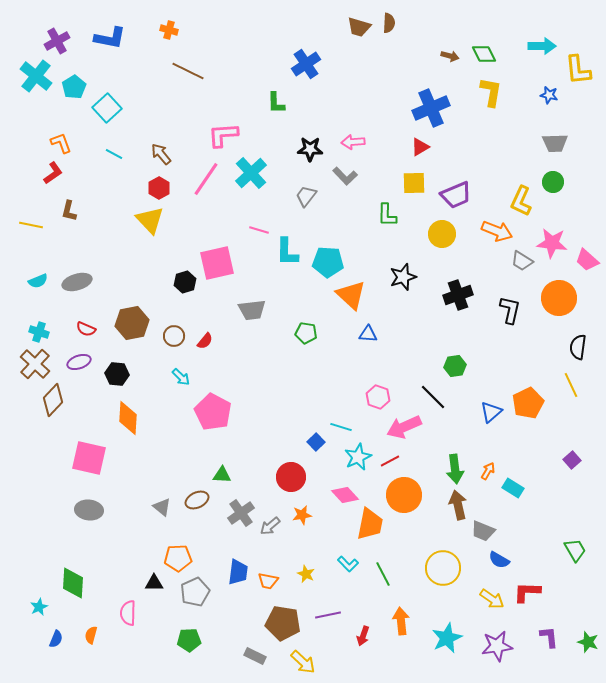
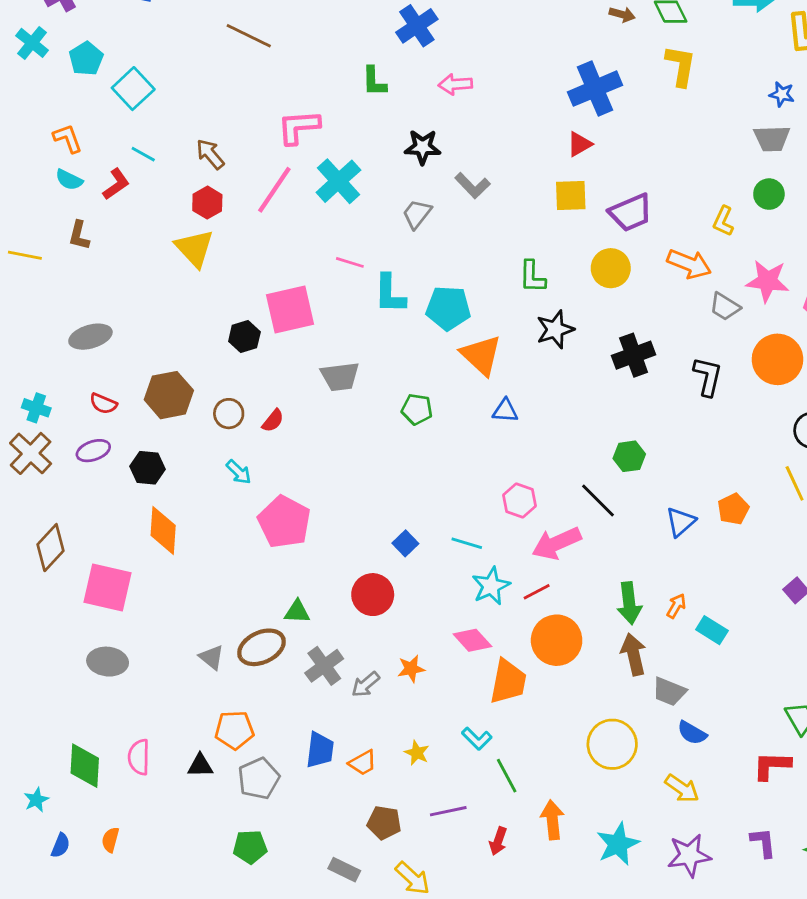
cyan cross: (36, 76) -> (32, 43), size x0.7
blue star: (549, 95) -> (782, 94), moved
pink arrow: (353, 142) -> (455, 84), moved
red L-shape: (53, 173) -> (116, 184), moved
yellow L-shape: (521, 201) -> (723, 221), size x0.7
green L-shape: (387, 215) -> (532, 277), moved
cyan semicircle: (38, 281) -> (69, 180), moved, turned 48
brown diamond: (53, 400) -> (51, 548), moved
orange pentagon: (528, 403) -> (733, 509), size x0.7
blue square: (316, 442) -> (405, 543), moved
red circle: (291, 477) -> (373, 595), moved
brown ellipse: (197, 500) -> (262, 647), size x1.4
green line: (383, 574) -> (507, 776), moved
orange trapezoid: (268, 581) -> (363, 763), turned -40
red L-shape: (527, 592) -> (772, 766), moved
pink semicircle: (128, 613) -> (139, 757), moved
brown pentagon: (283, 623) -> (384, 823), size x0.7

